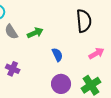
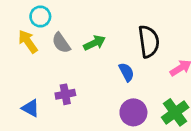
black semicircle: (84, 21) -> (149, 42), moved
purple cross: (13, 69) -> (65, 94), turned -32

